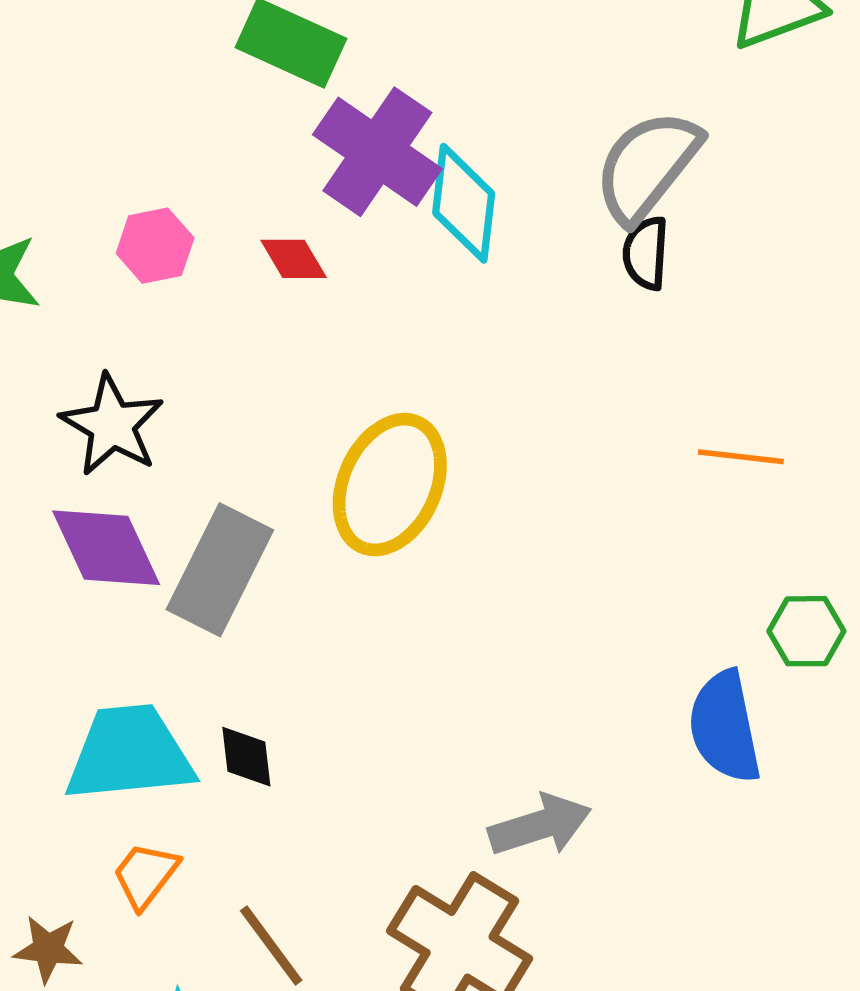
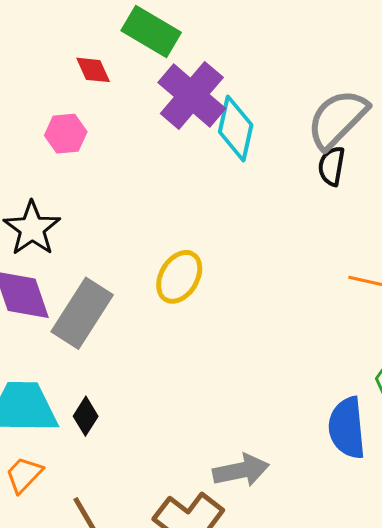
red diamond: (294, 259) -> (93, 70), moved
yellow ellipse: (390, 485) -> (179, 277), size x0.7
black diamond: (246, 757) -> (86, 416), turned 33

